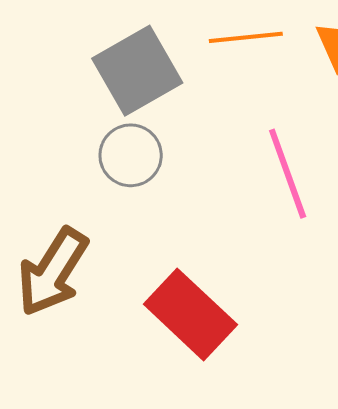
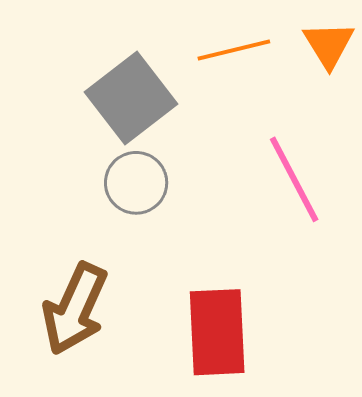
red rectangle: (190, 314) -> (217, 332), turned 52

